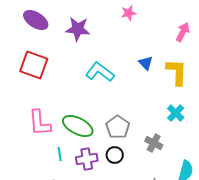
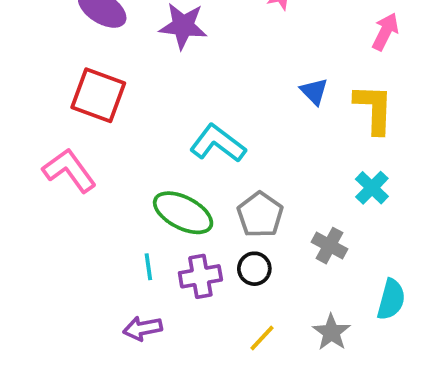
cyan L-shape: (100, 72) -> (218, 143), moved
pink L-shape: (40, 123) -> (69, 170), moved, turned 148

